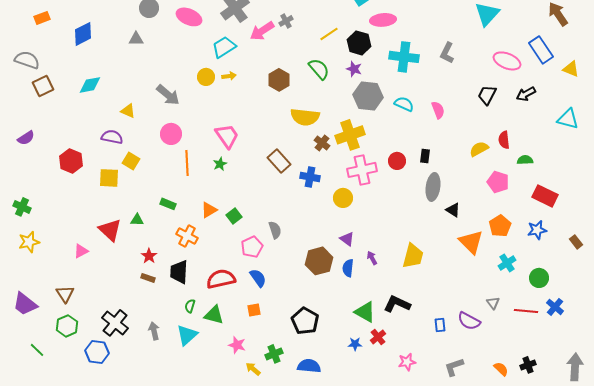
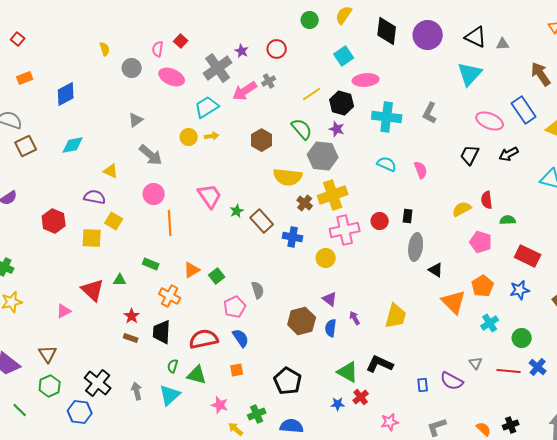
gray triangle: (136, 39) -> (136, 120), moved, turned -35
gray hexagon: (368, 96) -> (323, 156), moved
green star: (220, 164) -> (237, 211), moved

